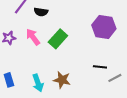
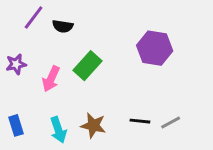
pink arrow: (33, 37) -> (51, 79), moved, turned -120
black line: (100, 67) -> (140, 121), moved

